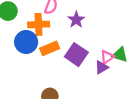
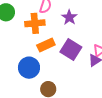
blue circle: (26, 42) -> (29, 68), moved

